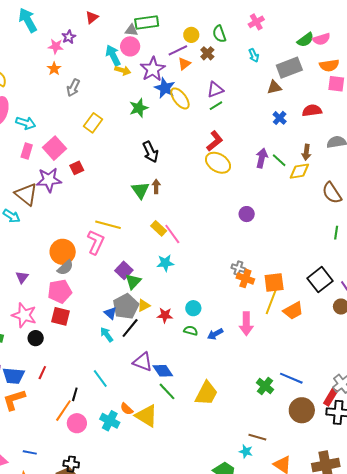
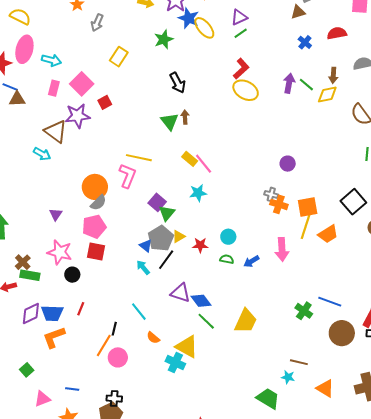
purple circle: (247, 214) -> (288, 164), moved
orange semicircle: (127, 409) -> (153, 338), moved
cyan cross: (110, 421) -> (175, 363), moved

